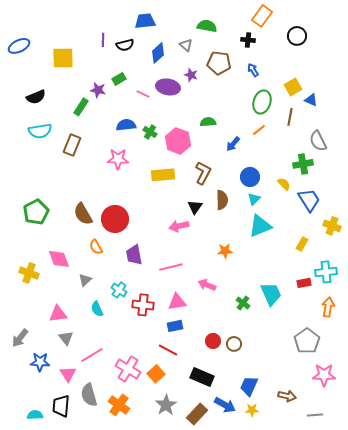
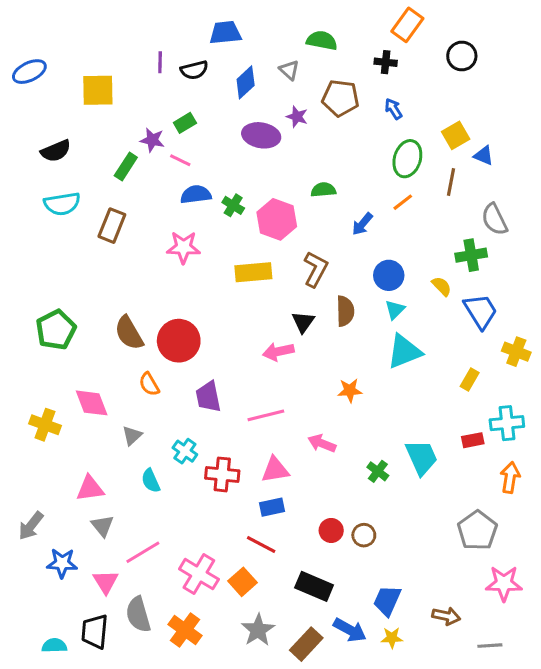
pink line: (143, 94) -> (180, 160), moved

